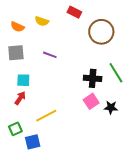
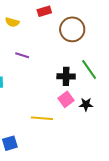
red rectangle: (74, 12) -> (44, 11), turned -40
yellow line: (46, 116) -> (42, 118), moved, turned 35

